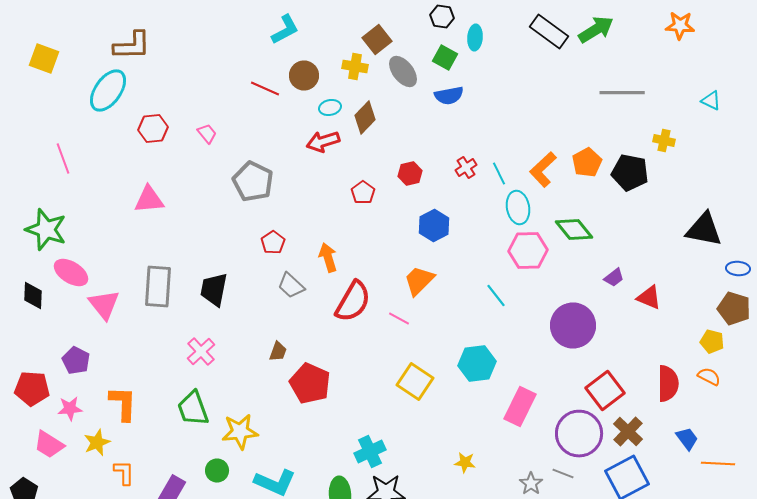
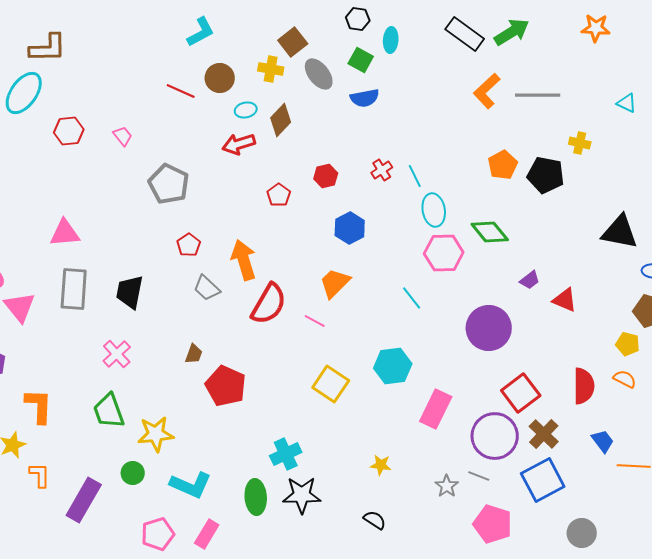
orange L-shape: (543, 170) -> (487, 91), moved
pink triangle: (149, 200) -> (65, 233), moved
orange arrow: (328, 258) -> (244, 260), size x1.4

